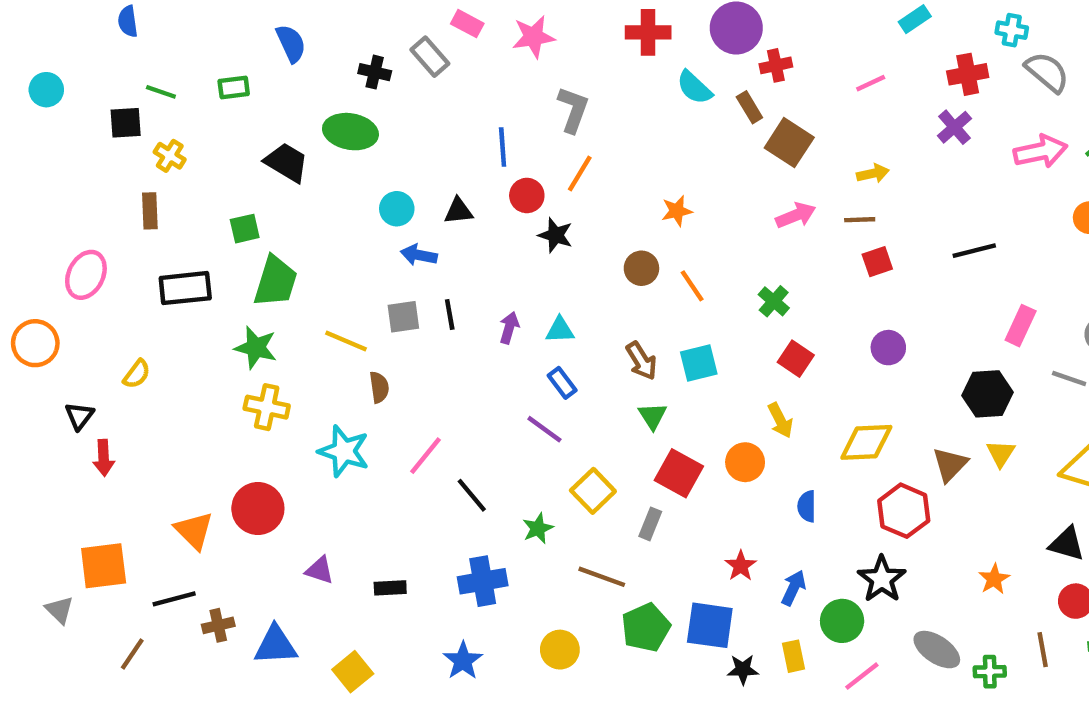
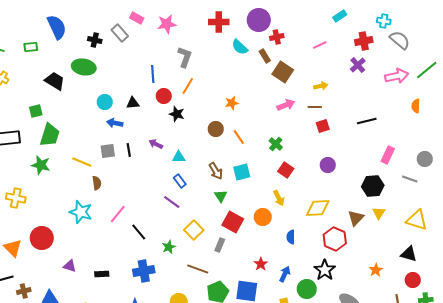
blue semicircle: (291, 43) -> (57, 27), size x1.4
purple arrow: (509, 328) -> (156, 144), moved, turned -80
yellow cross: (267, 407) -> (16, 198), moved

